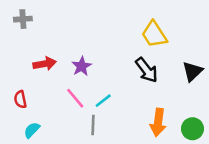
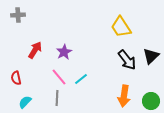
red arrow: (45, 64) -> (35, 50), turned -48
black arrow: (147, 70) -> (127, 60), moved
gray line: (93, 125) -> (57, 98), moved

